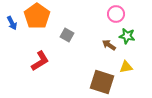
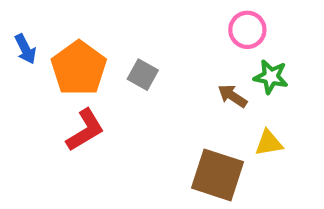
orange pentagon: (37, 16) -> (79, 68), moved

